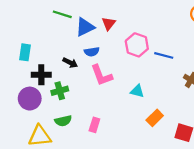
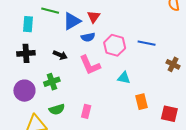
pink hexagon: (137, 45) -> (115, 45), moved
cyan rectangle: (25, 52) -> (28, 24), moved
blue semicircle: (92, 52) -> (88, 37), moved
black cross: (41, 75) -> (26, 53), moved
orange rectangle: (155, 118) -> (142, 102), turned -56

